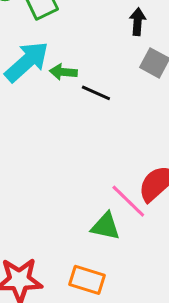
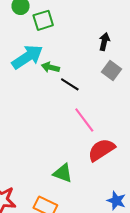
pink line: (128, 201) -> (84, 120), moved

